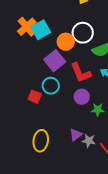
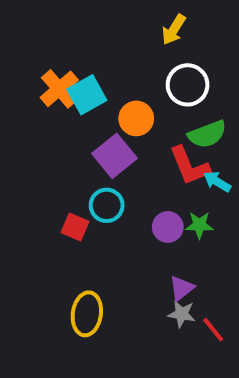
white circle: (83, 33) -> (188, 85), moved
red L-shape: (81, 73) -> (189, 166), moved
green star: (98, 110) -> (199, 225), moved
purple triangle: (76, 135) -> (182, 288), moved

